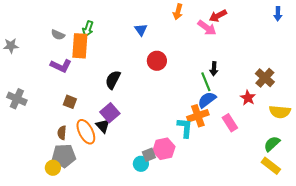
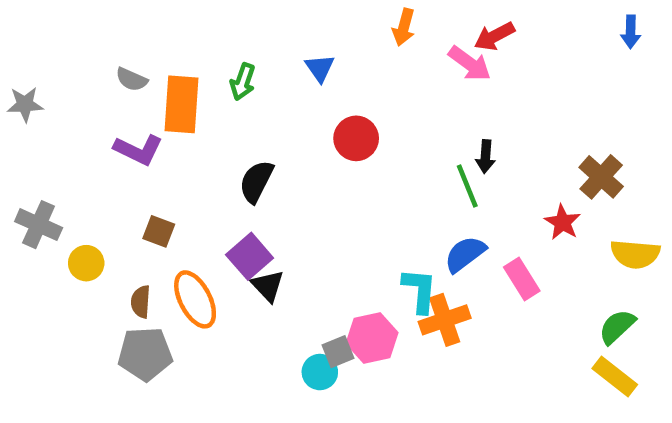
green arrow: (88, 29) -> (243, 82), moved
blue semicircle: (207, 100) -> (465, 254), moved
orange cross: (198, 116) -> (445, 320), moved
black triangle: (103, 126) -> (268, 286), moved
yellow circle: (53, 168) -> (86, 263), moved

